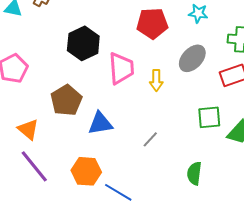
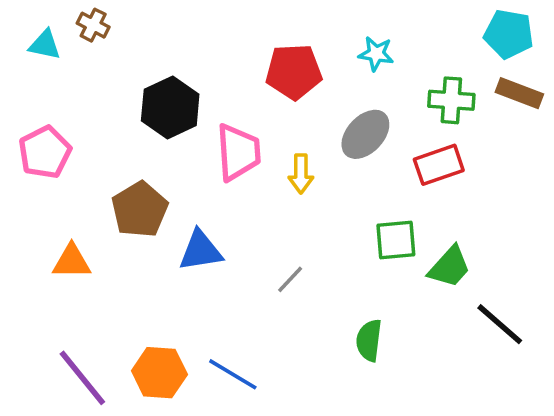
orange triangle: (28, 129) -> (72, 262), turned -40
purple line: (34, 166) -> (82, 378), moved
orange hexagon: (86, 171) -> (159, 373), moved

